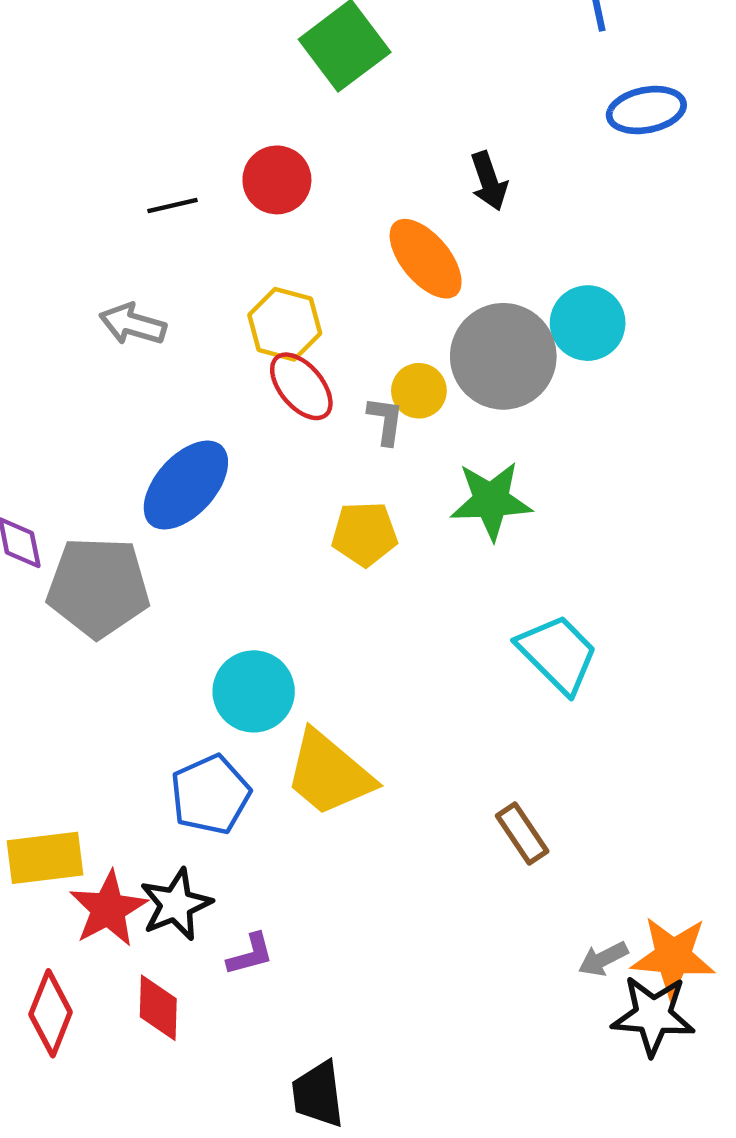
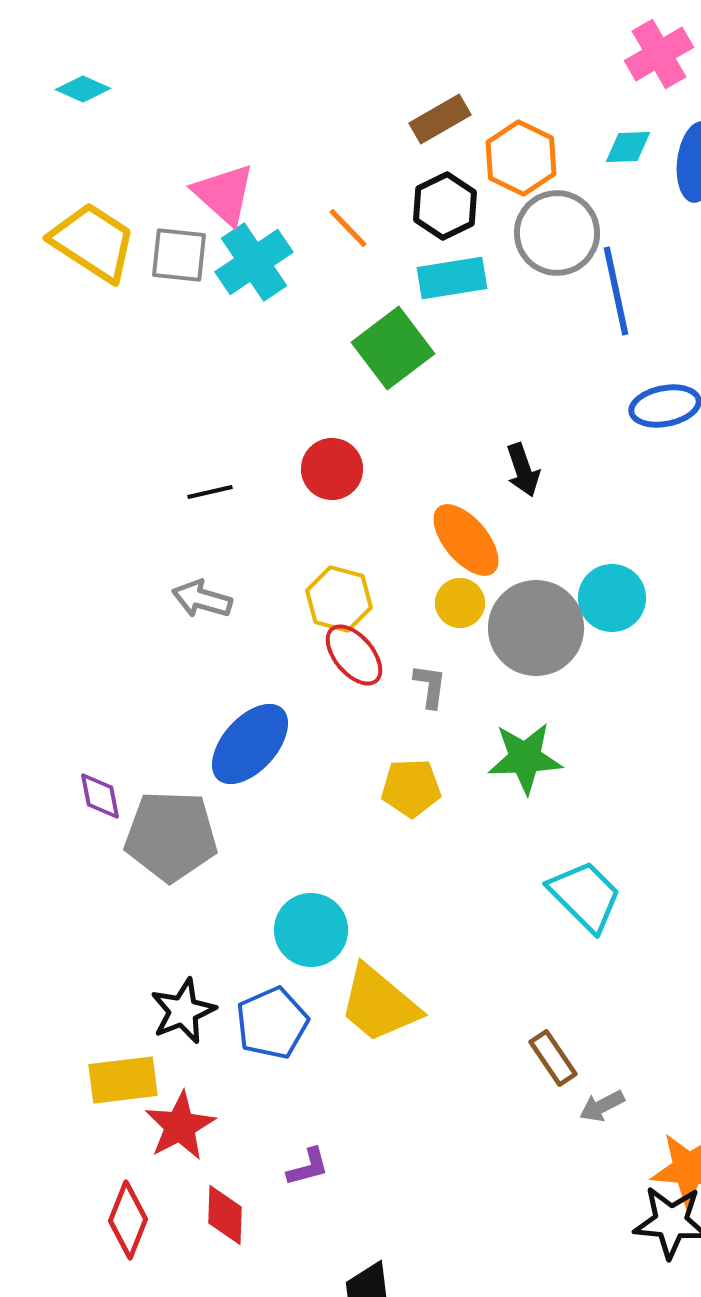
black line: (173, 205) -> (210, 492), moved
yellow circle: (419, 391) -> (460, 603), moved
black star: (176, 904) -> (183, 1011), moved
gray arrow: (603, 959) -> (602, 1106), moved

